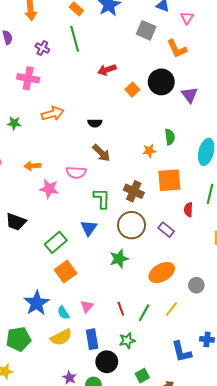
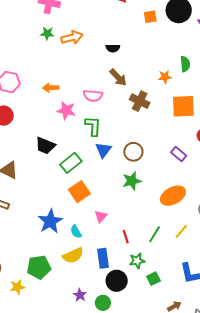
orange square: (132, 90) -> (150, 17), turned 32
green star: (14, 123) -> (47, 33), moved
brown cross: (134, 191) -> (140, 101), moved
green L-shape: (102, 199) -> (93, 126), moved
black trapezoid: (16, 222) -> (45, 146), moved
brown circle: (132, 225) -> (133, 152), moved, size x0.7
pink triangle: (87, 306) -> (101, 216), moved
red line: (121, 309) -> (126, 237), moved
green pentagon: (19, 339) -> (39, 267), moved
green square: (142, 376) -> (153, 279), moved

